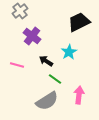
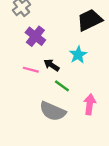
pink line: (17, 65) -> (31, 70), moved
gray semicircle: (47, 101) -> (53, 111), turned 55

